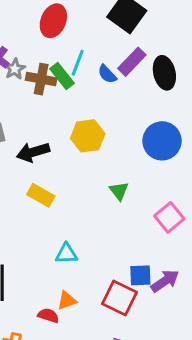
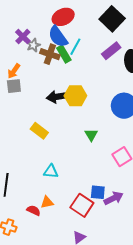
red ellipse: (53, 21) -> (63, 17), turned 35
blue semicircle: (107, 74) -> (58, 37), moved, size x1.6
black arrow: (33, 152) -> (57, 97), moved

